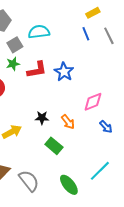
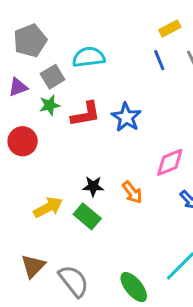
green rectangle: (54, 146) -> (87, 216), moved

